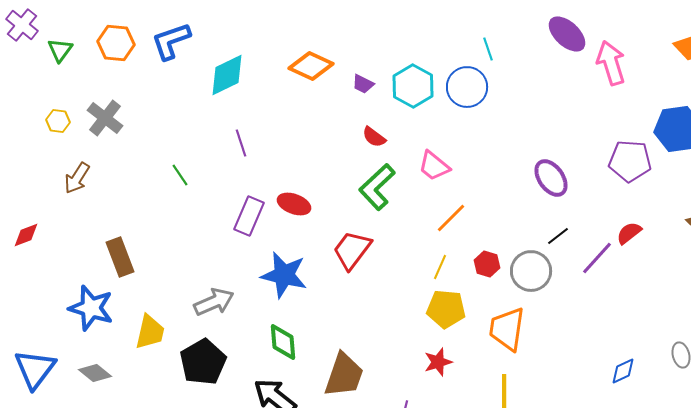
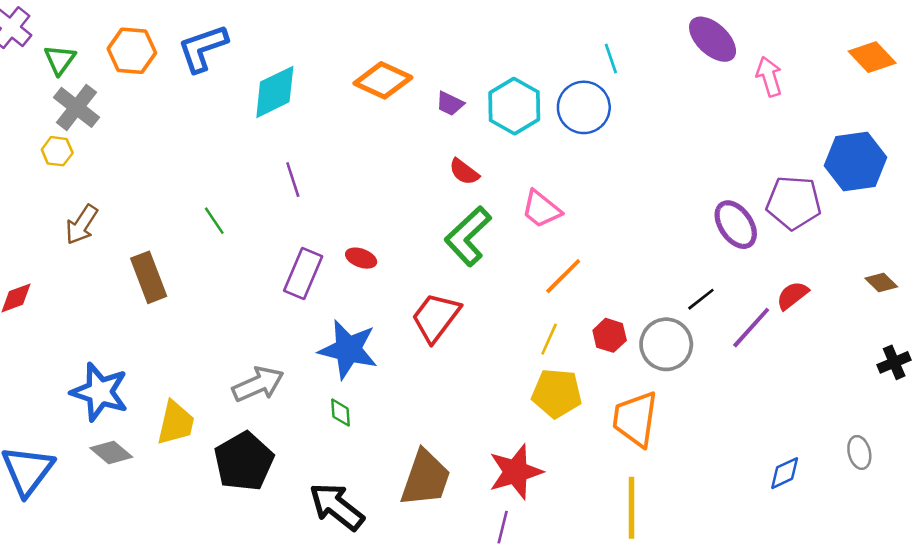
pink arrow: (611, 63) -> (769, 77), size x0.7
gray cross: (105, 118) -> (77, 107), moved
purple ellipse: (551, 178) -> (736, 225), moved
red ellipse: (294, 204) -> (361, 258), size x0.7
brown rectangle: (120, 257) -> (149, 277), moved
green diamond: (283, 342) -> (340, 413), moved, size x0.6
red star: (438, 362) -> (516, 472), moved, size x1.5
gray diamond: (95, 373) -> (111, 452), moved

